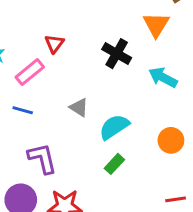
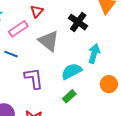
cyan arrow: (163, 77) -> (94, 54), moved, turned 72
gray triangle: (79, 107) -> (49, 41), moved, size x1.6
purple L-shape: (42, 158) -> (34, 78), moved

